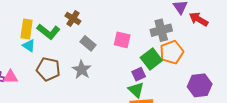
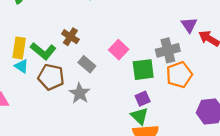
pink square: (122, 40) -> (119, 50), moved, turned 30
green square: (151, 59) -> (143, 70), moved, turned 30
brown pentagon: (48, 69) -> (51, 77), moved

